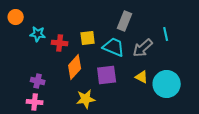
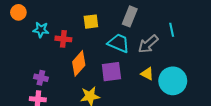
yellow square: (88, 38) -> (91, 22), moved

